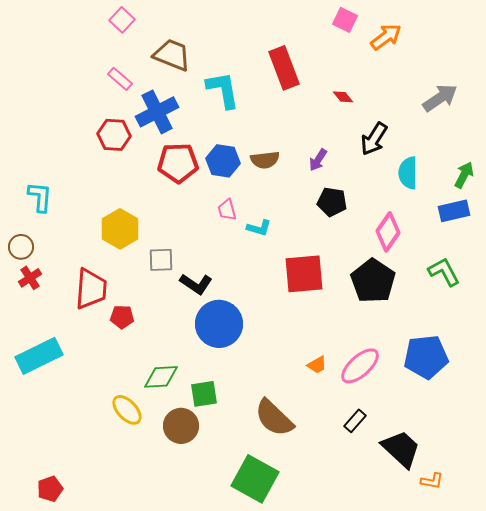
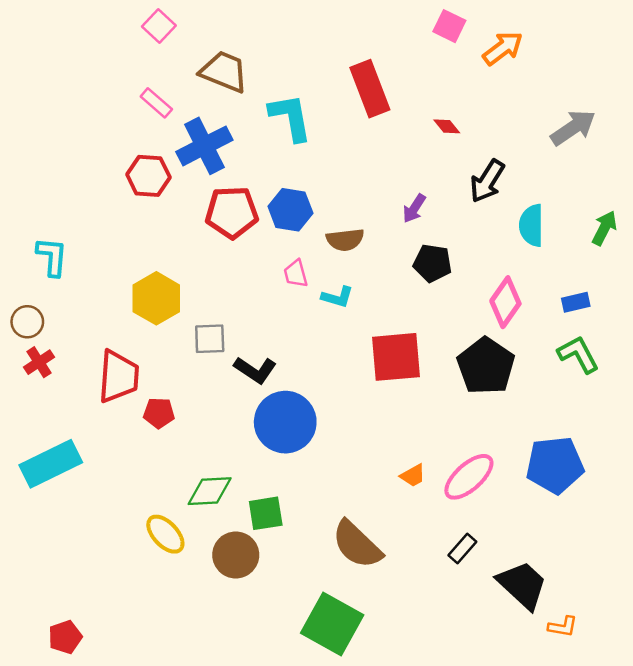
brown semicircle: (265, 160) -> (345, 240), moved
blue rectangle: (454, 211) -> (576, 302), moved, size x0.7

